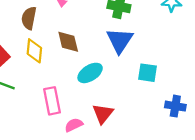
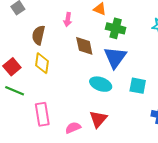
brown diamond: (68, 42) -> (84, 46), moved
cyan ellipse: (90, 73) -> (101, 84), moved, turned 50
pink rectangle: (52, 101) -> (42, 114), moved

